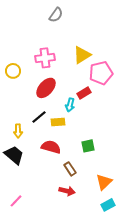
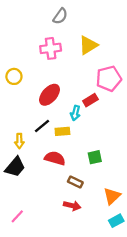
yellow triangle: (82, 55) -> (88, 45), moved
pink cross: (45, 58) -> (51, 48), moved
black trapezoid: (14, 155) -> (15, 167), turned 90
brown rectangle: (70, 169) -> (75, 182), turned -32

